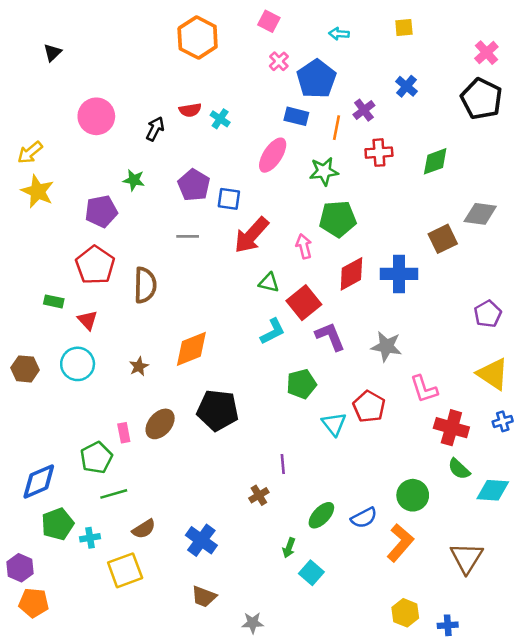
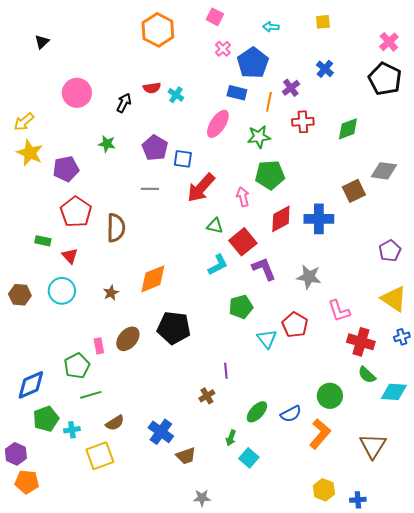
purple pentagon: (101, 211) -> (66, 169), moved
brown trapezoid: (204, 597) -> (186, 456), moved, turned -40

